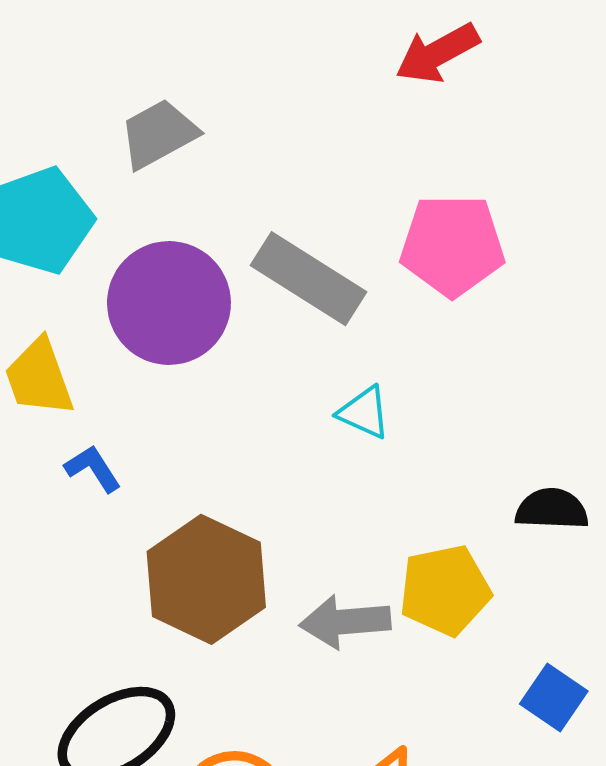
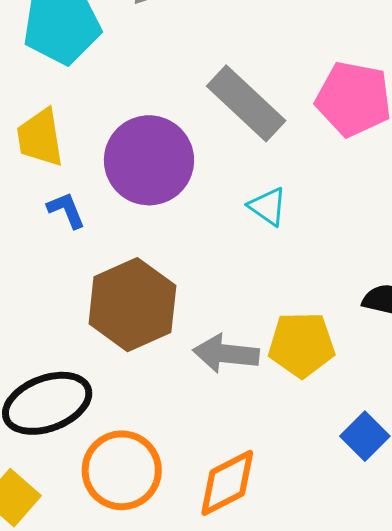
purple circle: (169, 303) -> (149, 160), moved

